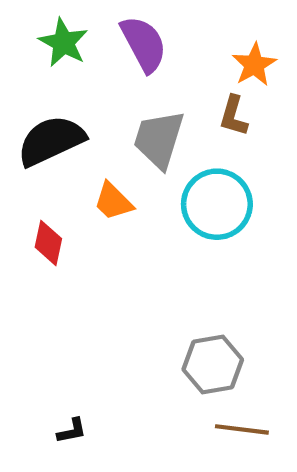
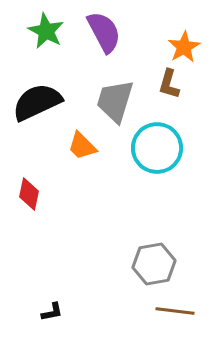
red diamond: (48, 243) -> (29, 194), moved

